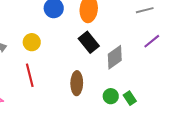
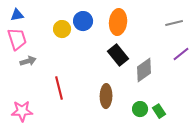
yellow circle: (32, 42) -> (62, 29), moved

